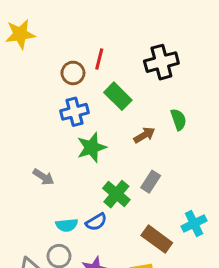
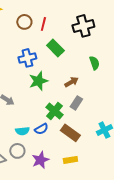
brown circle: (73, 73) -> (24, 22), moved
brown arrow: (144, 135) -> (71, 82), moved
brown rectangle: (157, 239) -> (70, 133), moved

